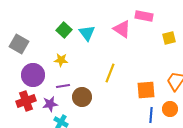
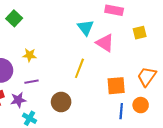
pink triangle: (122, 29) -> (105, 43), moved
green square: (64, 30) -> (14, 18), moved
cyan triangle: (87, 33) -> (86, 28), moved
brown circle: (82, 97) -> (61, 102), moved

